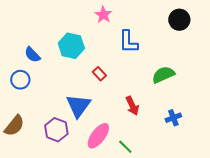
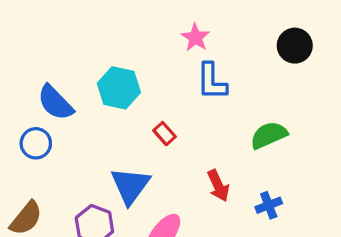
pink star: (103, 15) -> (195, 37), moved
blue semicircle: (32, 55) -> (55, 103), size x1.4
blue cross: (173, 118) -> (269, 205), moved

